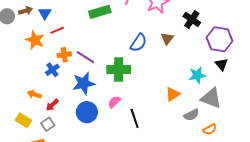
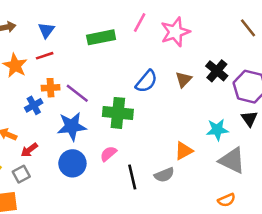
blue triangle: (45, 13) -> (46, 30), moved
black cross: (192, 19) -> (217, 71), moved
gray semicircle: (191, 115) -> (164, 175), moved

